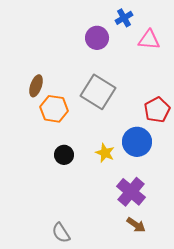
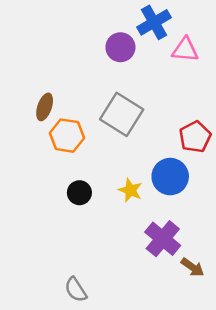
blue cross: (124, 18) -> (154, 22), size x1.5
brown arrow: (136, 225) -> (193, 267), moved

